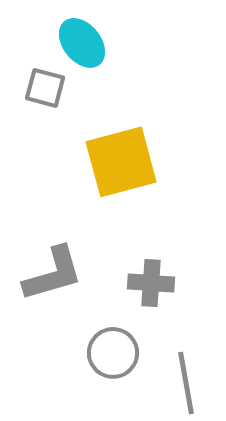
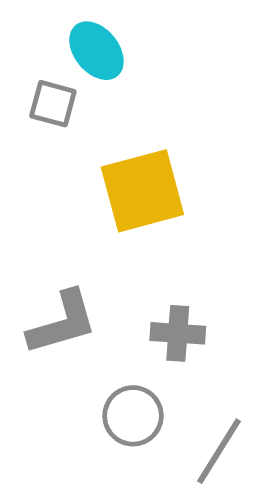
gray line: (186, 383) -> (219, 451), turned 42

